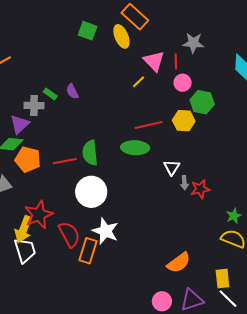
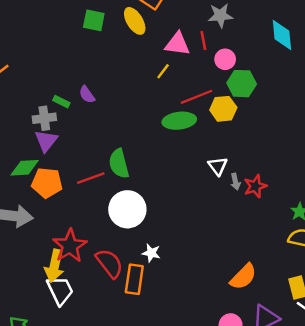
pink triangle: (154, 61) -> (177, 44), turned -30
pink circle: (183, 83) -> (225, 59), moved
purple triangle: (20, 124) -> (46, 141), moved
red line: (149, 125) -> (196, 97), moved
green ellipse: (135, 148) -> (179, 121), moved
white star: (105, 231) -> (151, 253), size x0.6

